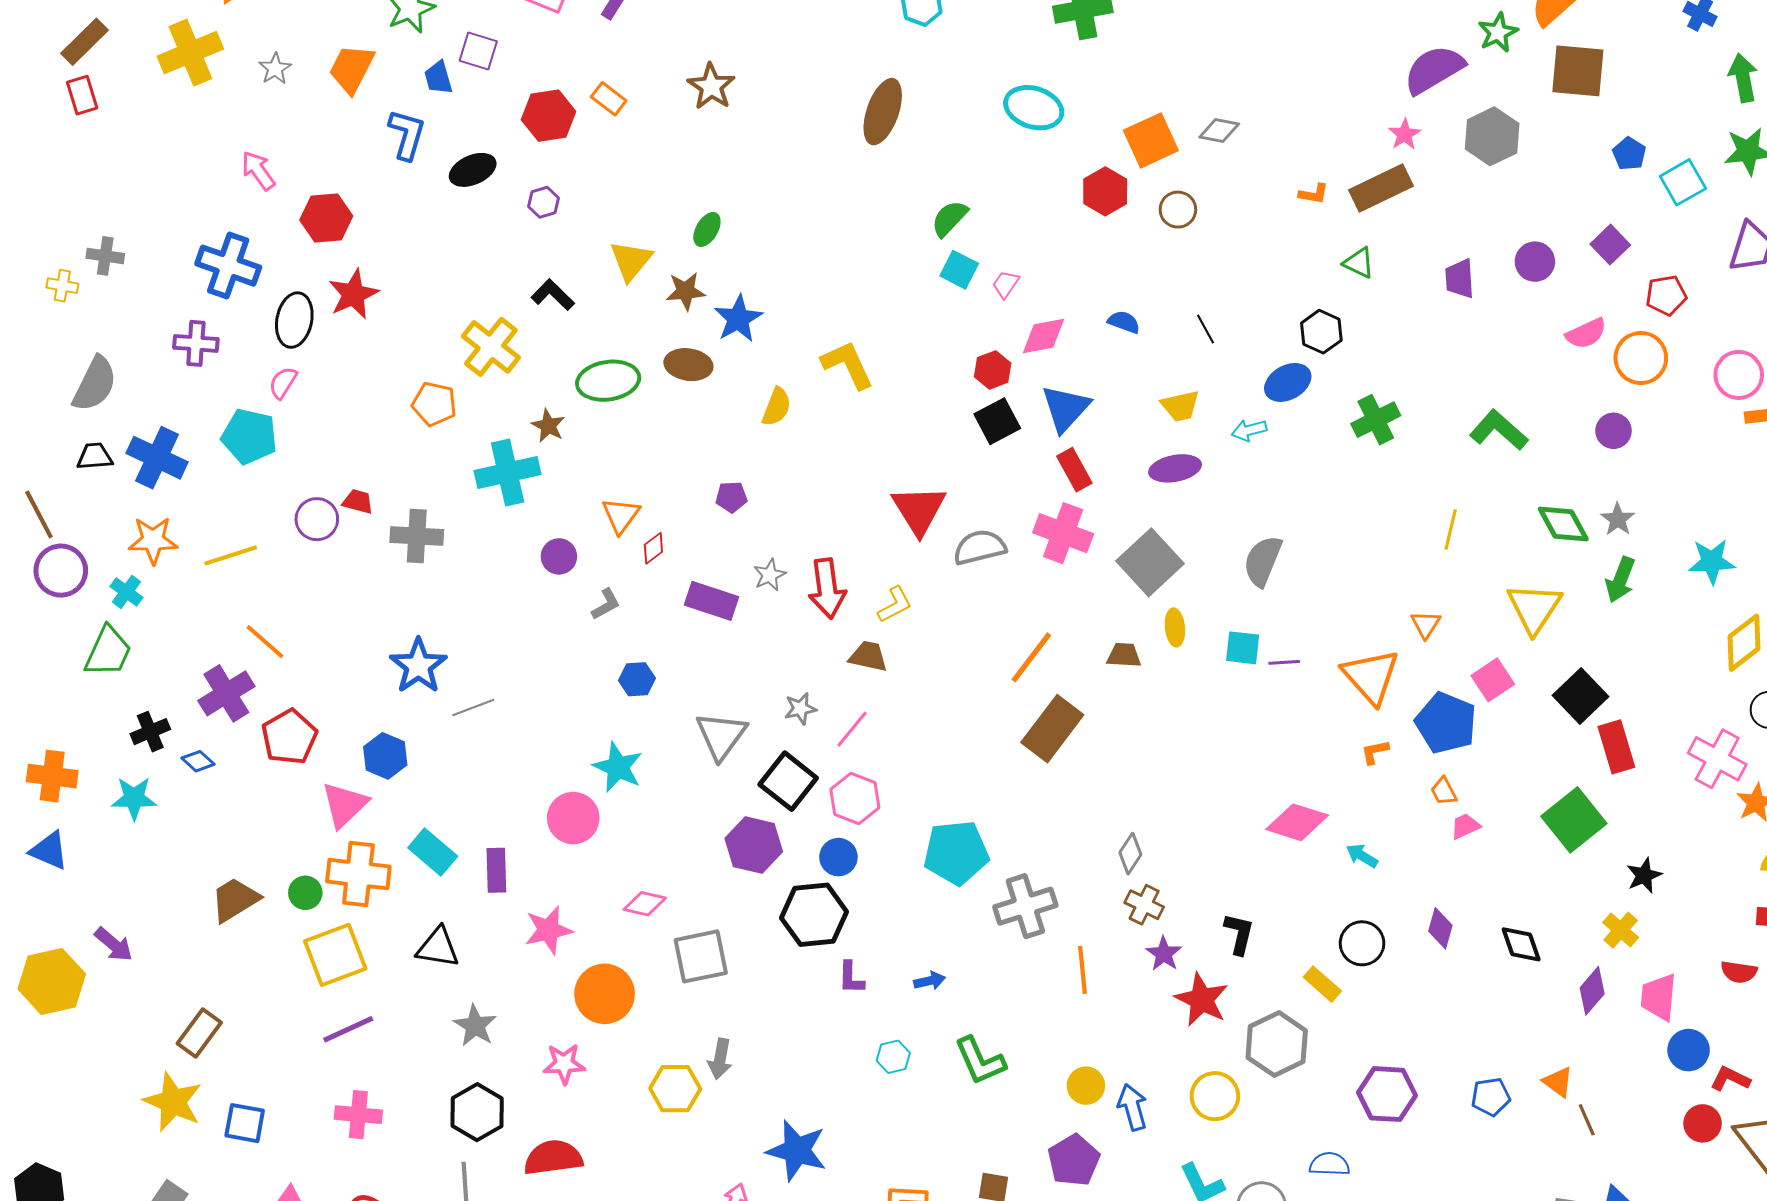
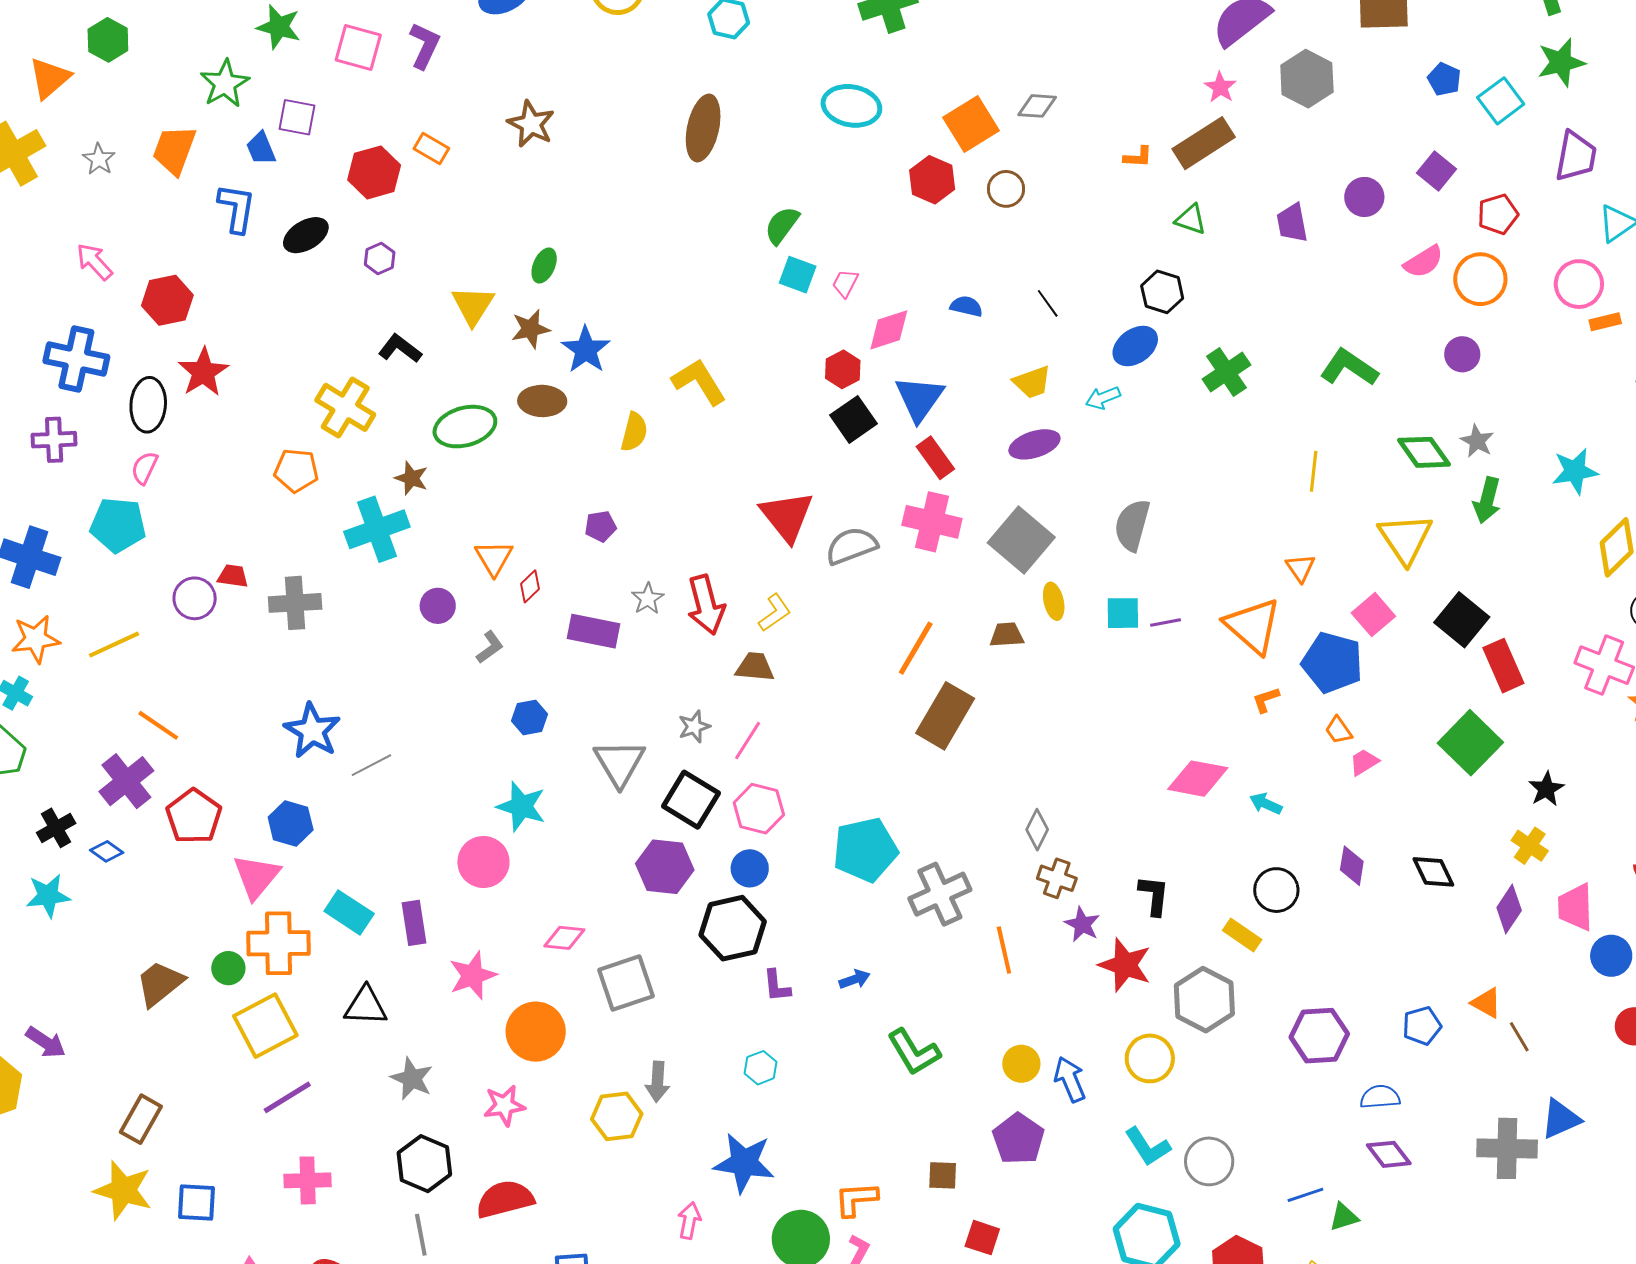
cyan hexagon: (893, 1057) -> (761, 1068), moved
blue semicircle: (1330, 1164) -> (1380, 1097), moved

